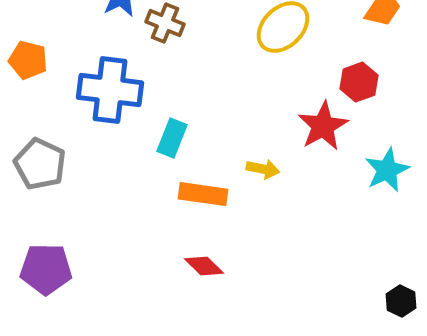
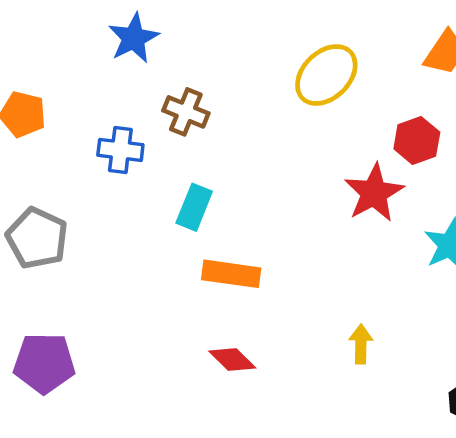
brown cross: (165, 23) -> (186, 112), moved
blue cross: (110, 90) -> (120, 150), size x0.6
yellow arrow: (263, 169) -> (361, 344), moved, turned -100

